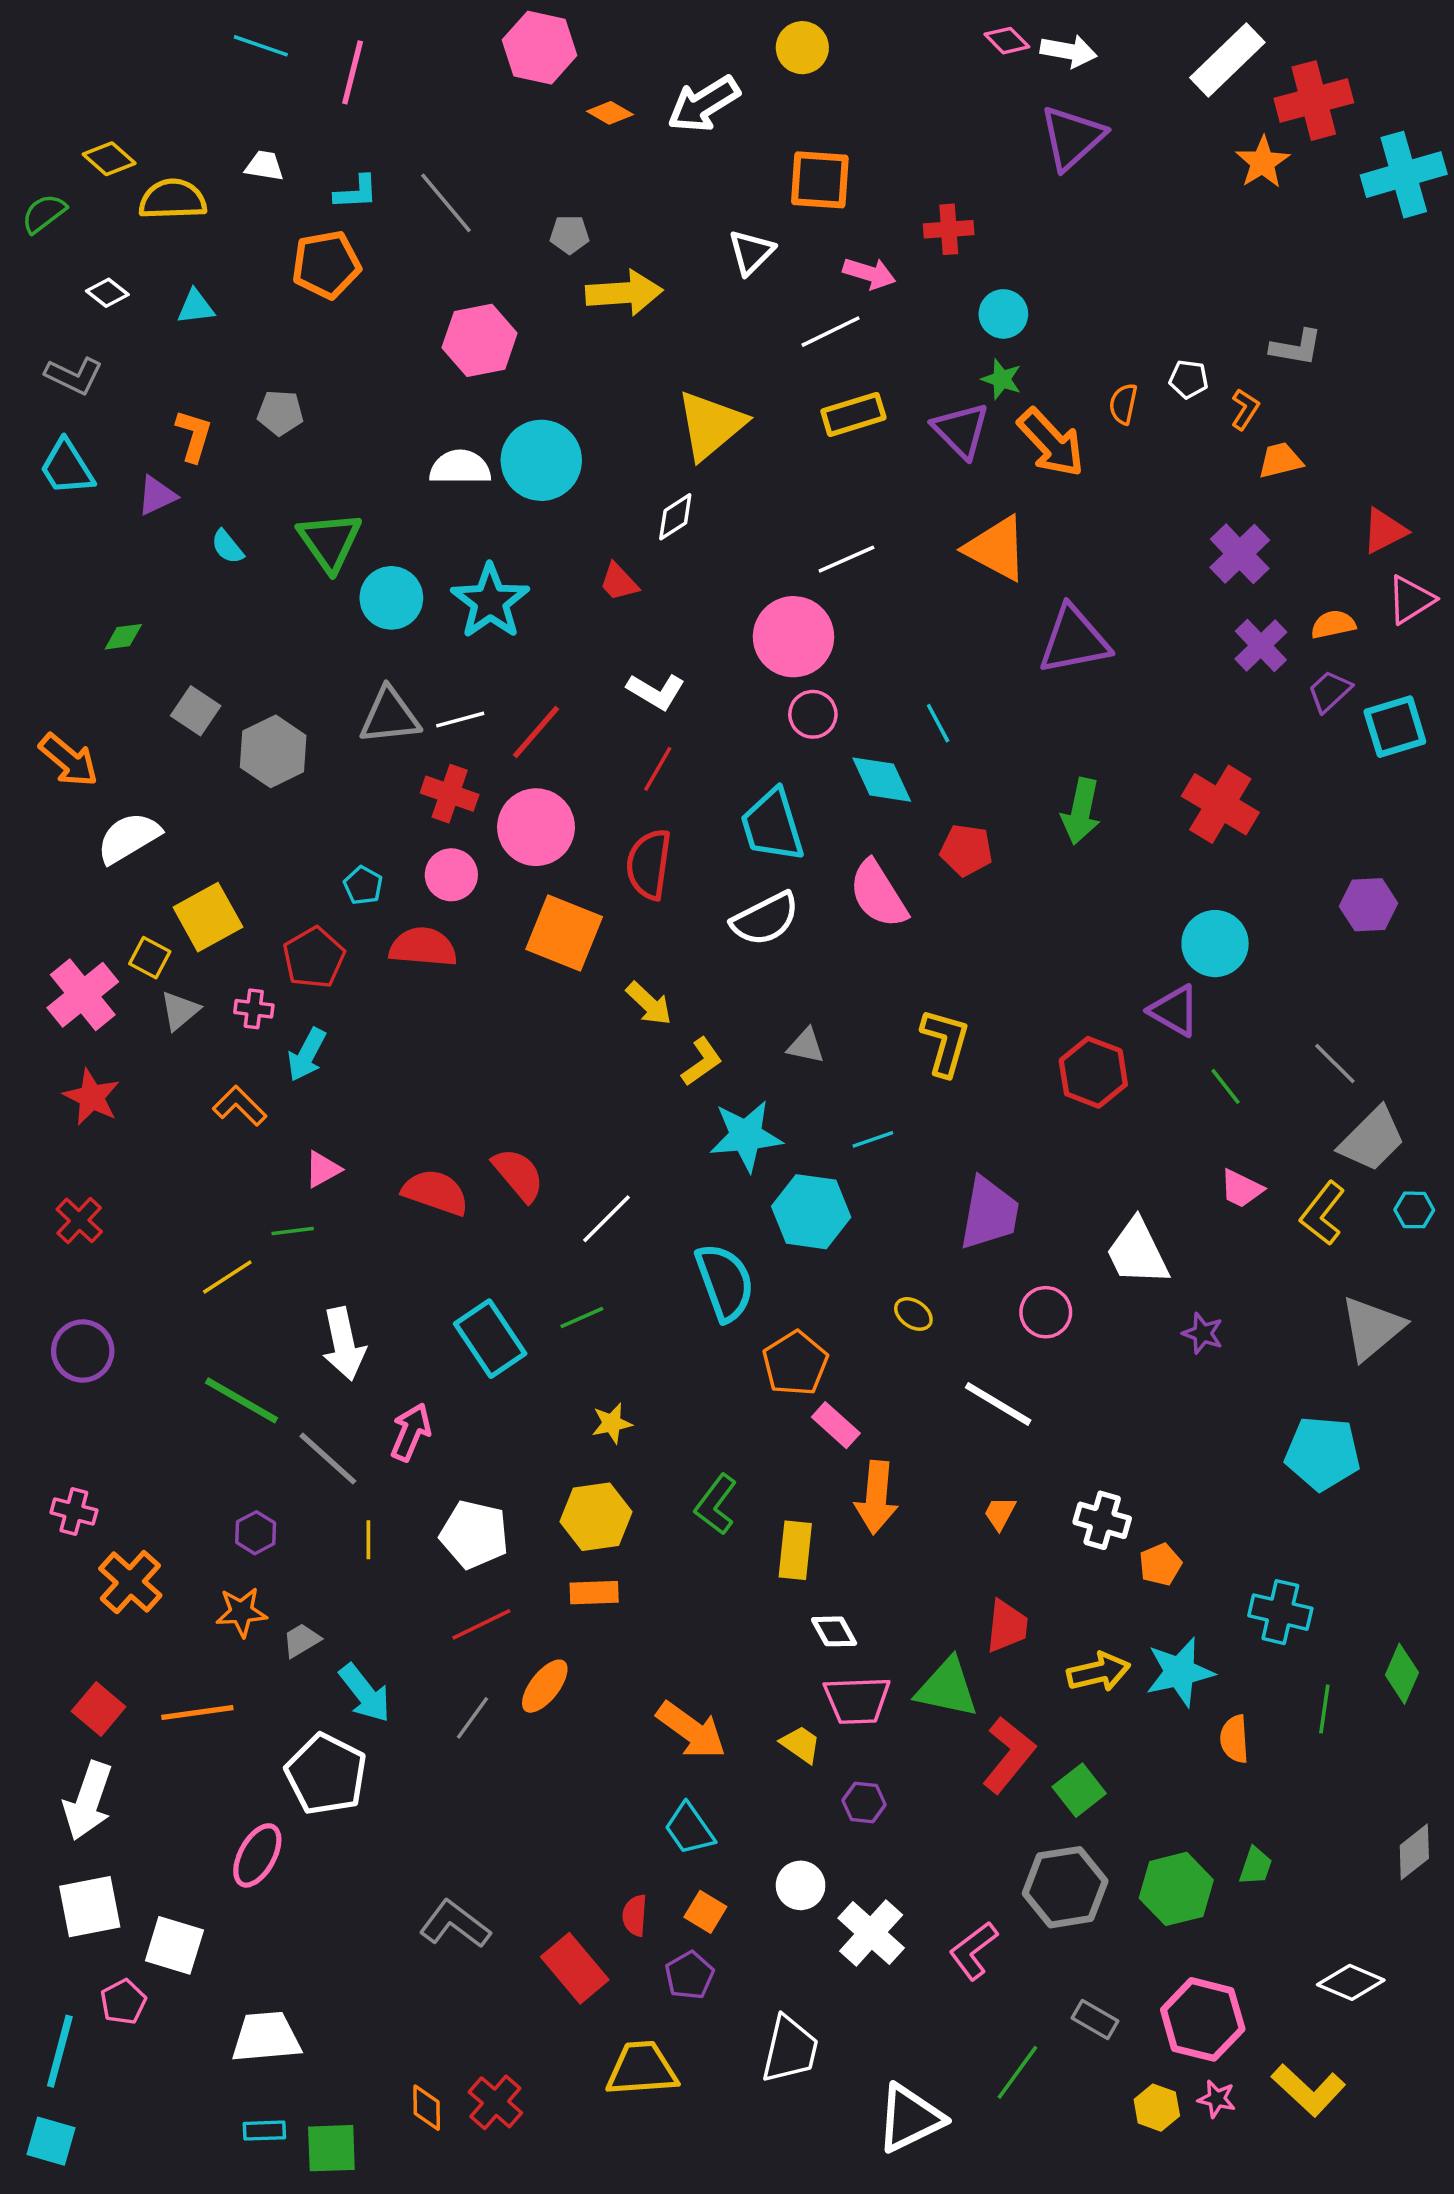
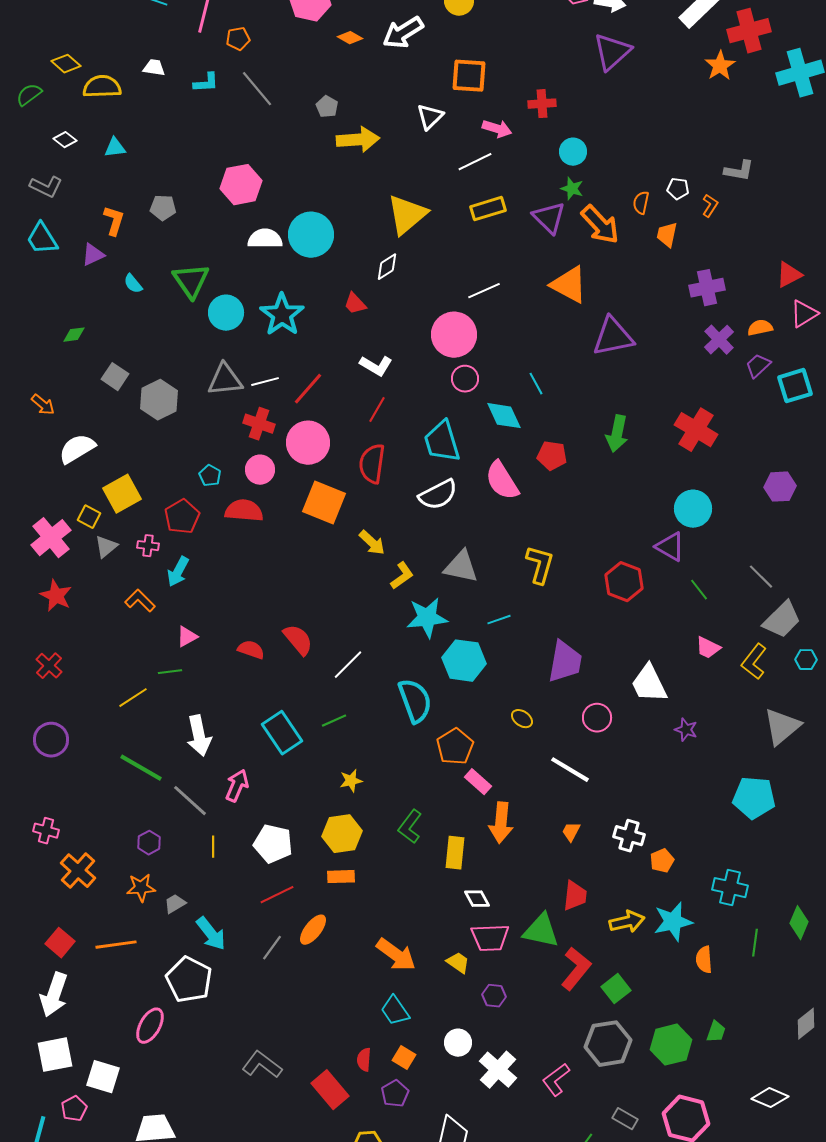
gray pentagon: (570, 235) -> (327, 107), turned 30
orange pentagon: (326, 265) -> (238, 39), moved, size x0.6
pink hexagon: (480, 340) -> (241, 185), moved
orange trapezoid: (1280, 460) -> (667, 235), moved, turned -64
purple cross: (1240, 554) -> (707, 288), turned 32
orange arrow: (69, 760) -> (43, 405), size x0.7
gray triangle: (806, 1046) -> (461, 567), size x1.6
red semicircle: (435, 1192) -> (251, 650), size x0.7

